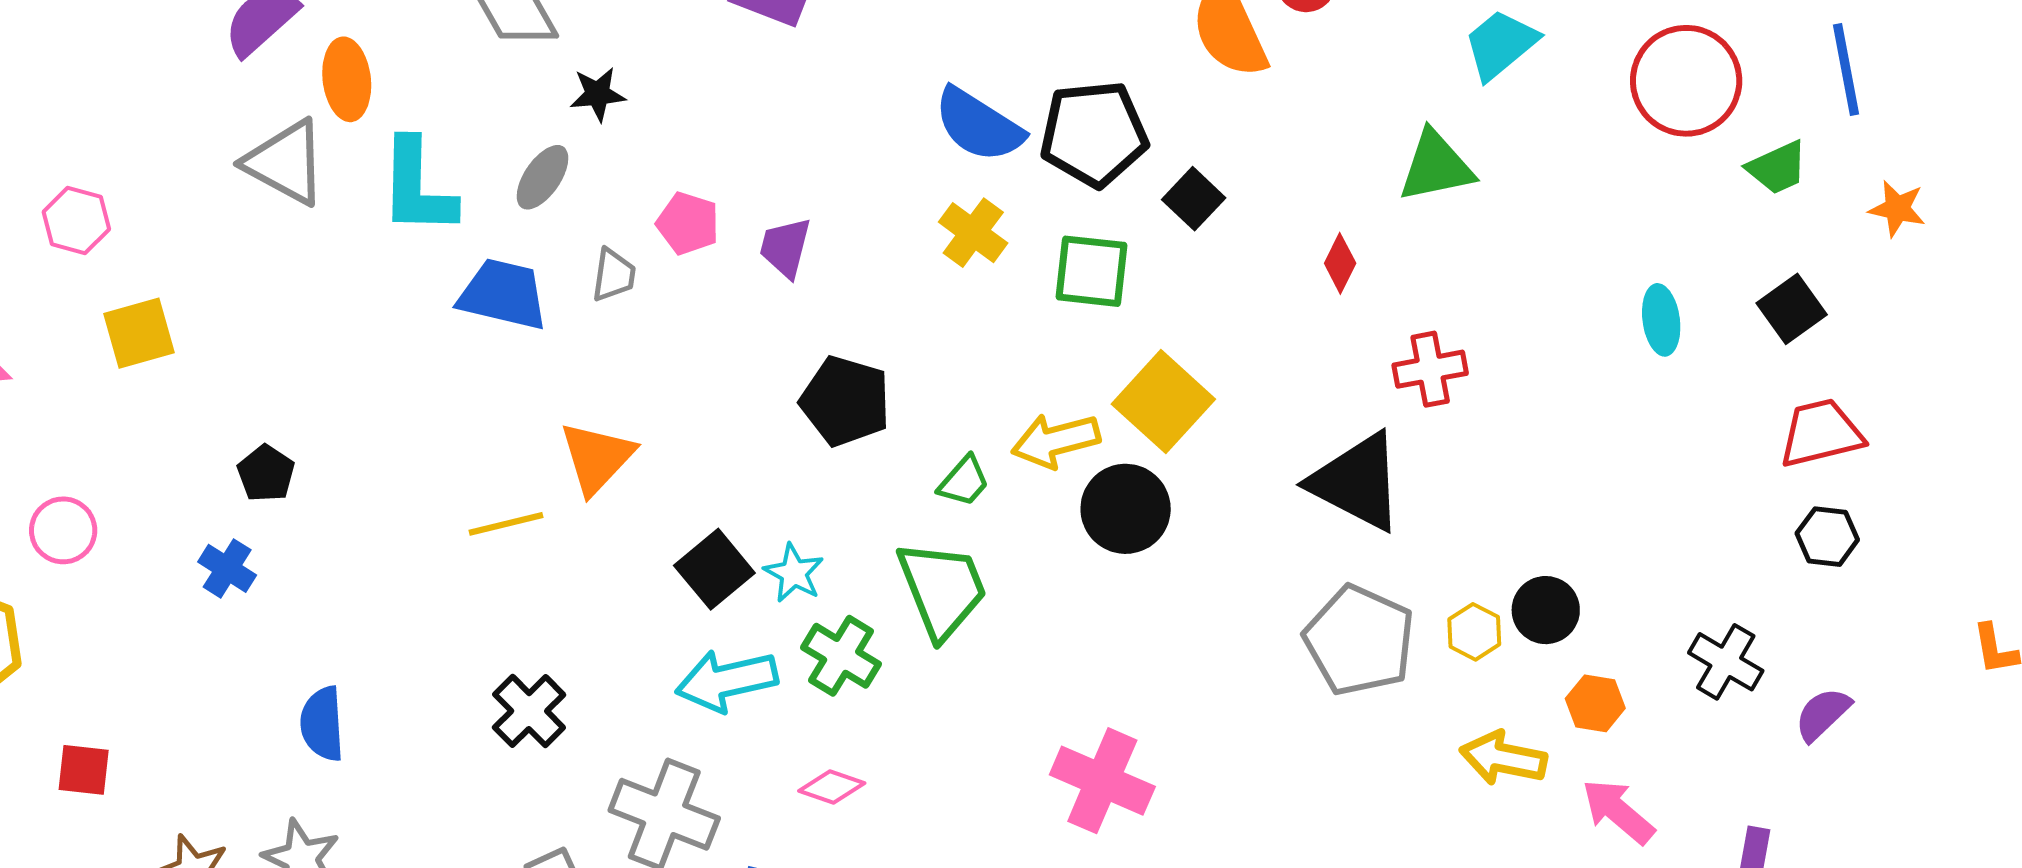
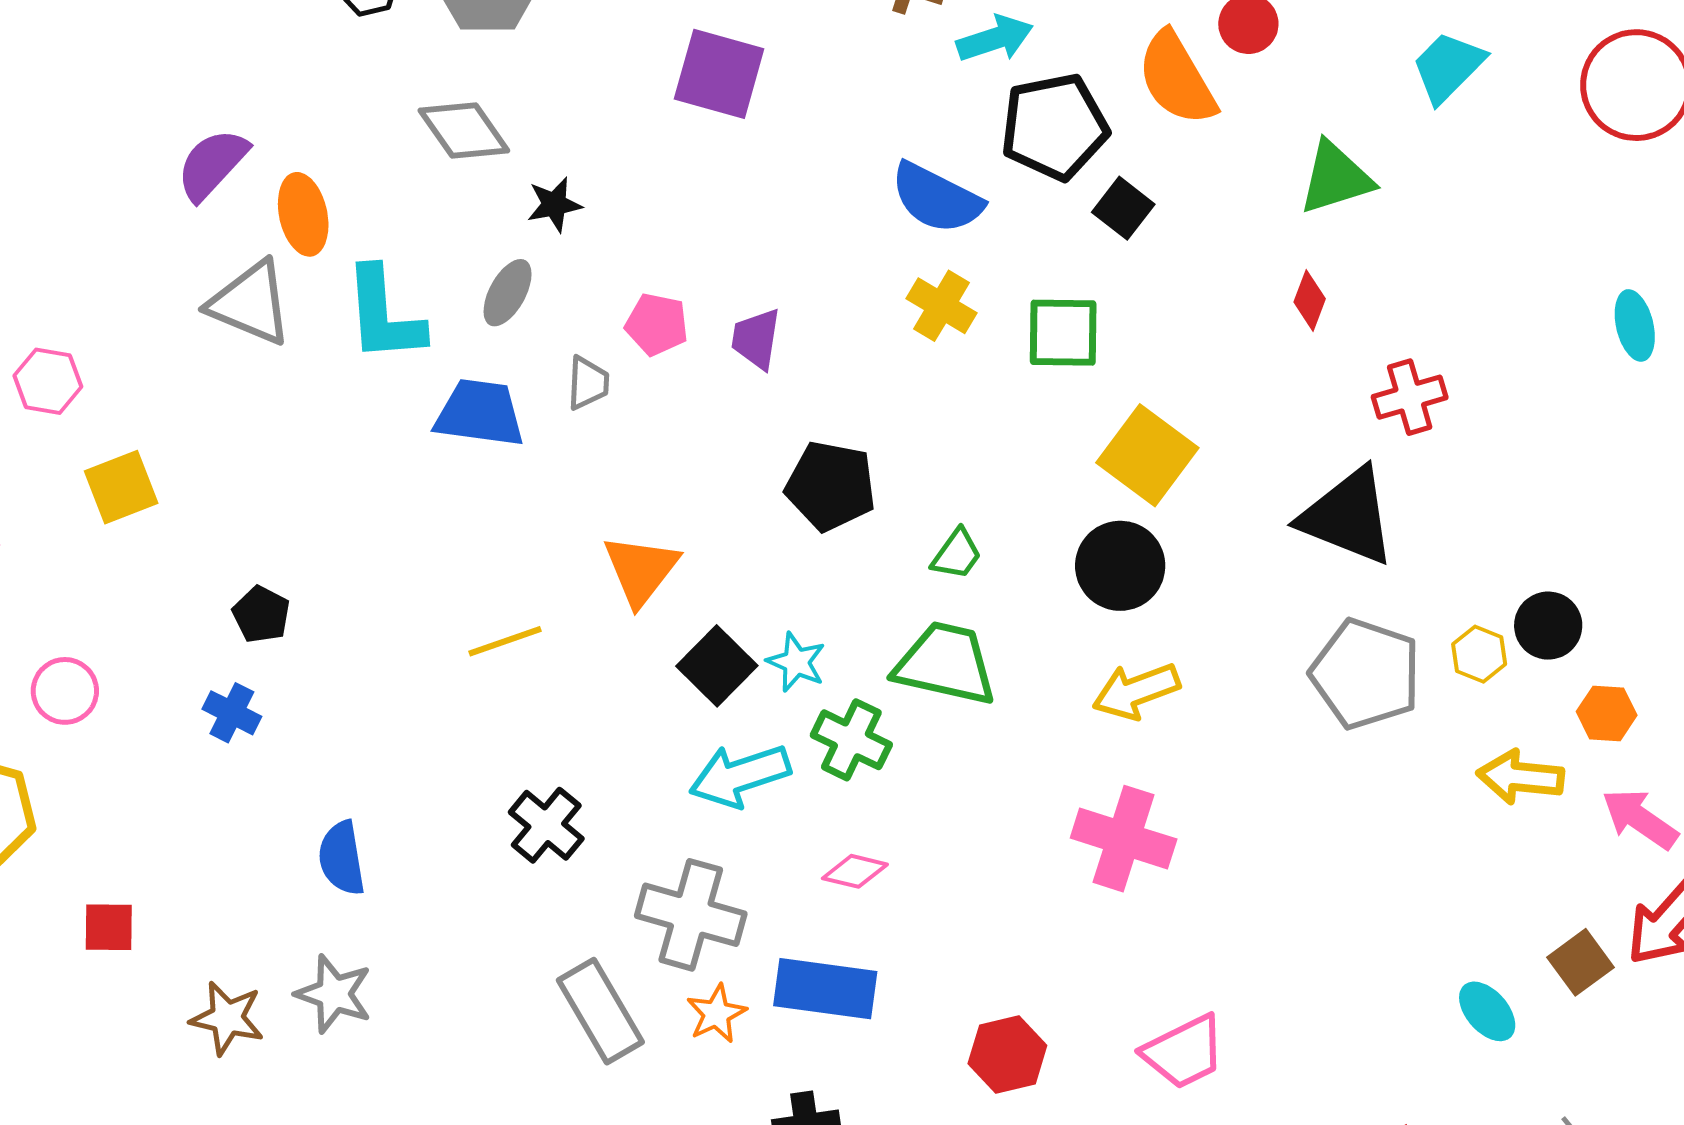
black pentagon: (1094, 134) -> (1054, 127), moved
green triangle: (1436, 166) -> (1336, 178), moved
black square: (1194, 199) -> (1123, 208), moved
yellow arrow: (1056, 441) -> (1136, 691), moved
orange triangle: (597, 458) -> (641, 570), moved
green trapezoid: (942, 589) -> (945, 664), turned -50

